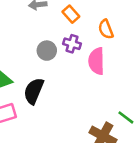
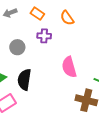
gray circle: (47, 51) -> (17, 47), moved
pink semicircle: (96, 61) -> (69, 67), moved

